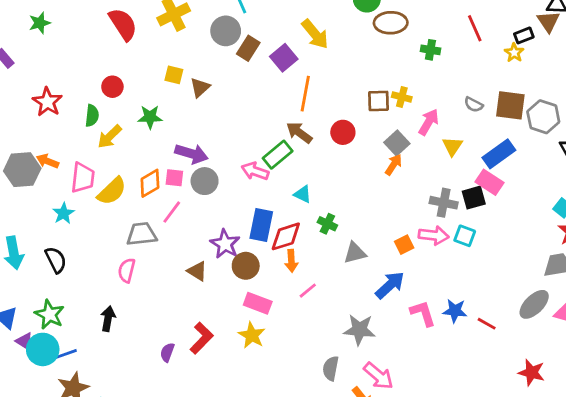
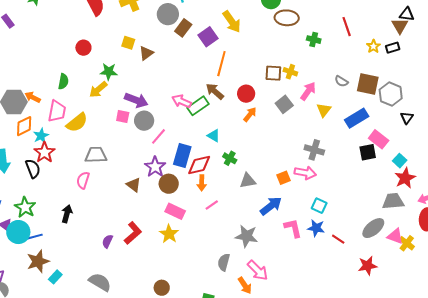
black rectangle: (524, 35) -> (393, 48), moved
red star: (47, 102) -> (44, 152), moved
green semicircle: (92, 116) -> (63, 82), moved
yellow arrow: (110, 137) -> (98, 90), moved
orange arrow: (393, 165) -> (250, 114), moved
pink arrow: (255, 171) -> (182, 101), moved
pink rectangle: (490, 182) -> (379, 139), moved
orange diamond: (150, 183) -> (24, 126), moved
black square: (474, 198) -> (368, 152), moved
pink line: (172, 212) -> (159, 136), moved
cyan square: (465, 236) -> (319, 206), moved
red star: (532, 372) -> (368, 266), moved, turned -30

